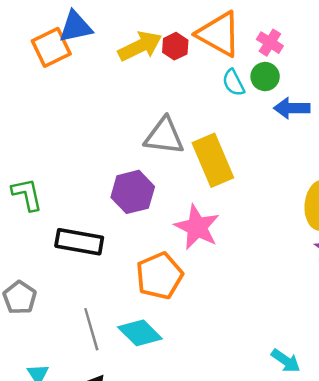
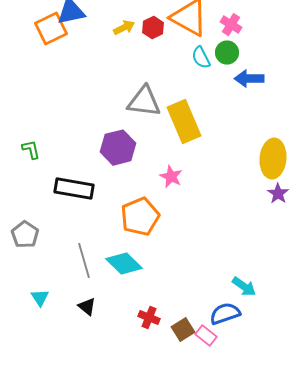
yellow arrow: (140, 46) -> (124, 28), size x0.6
green L-shape: (27, 194) -> (31, 150), size x0.7
pink star: (197, 227) -> (171, 177), size x0.6

